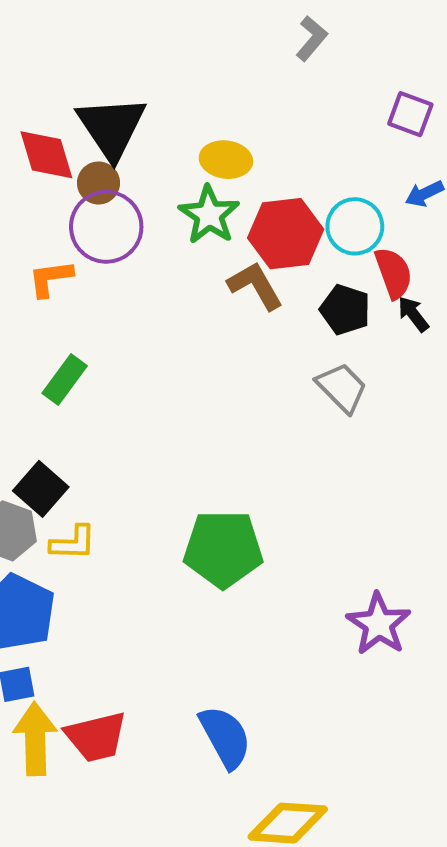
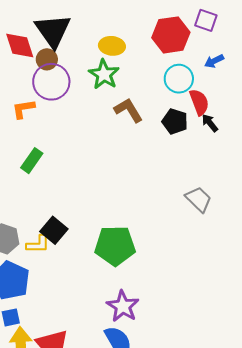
red hexagon: (286, 234) -> (171, 35), moved
gray trapezoid: (342, 388) -> (198, 199), moved
black square: (41, 489) -> (54, 230), moved
purple star: (379, 624) -> (123, 306), moved

